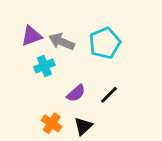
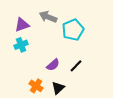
gray arrow: (62, 42) -> (48, 17), moved
cyan cross: (44, 66) -> (21, 45), moved

